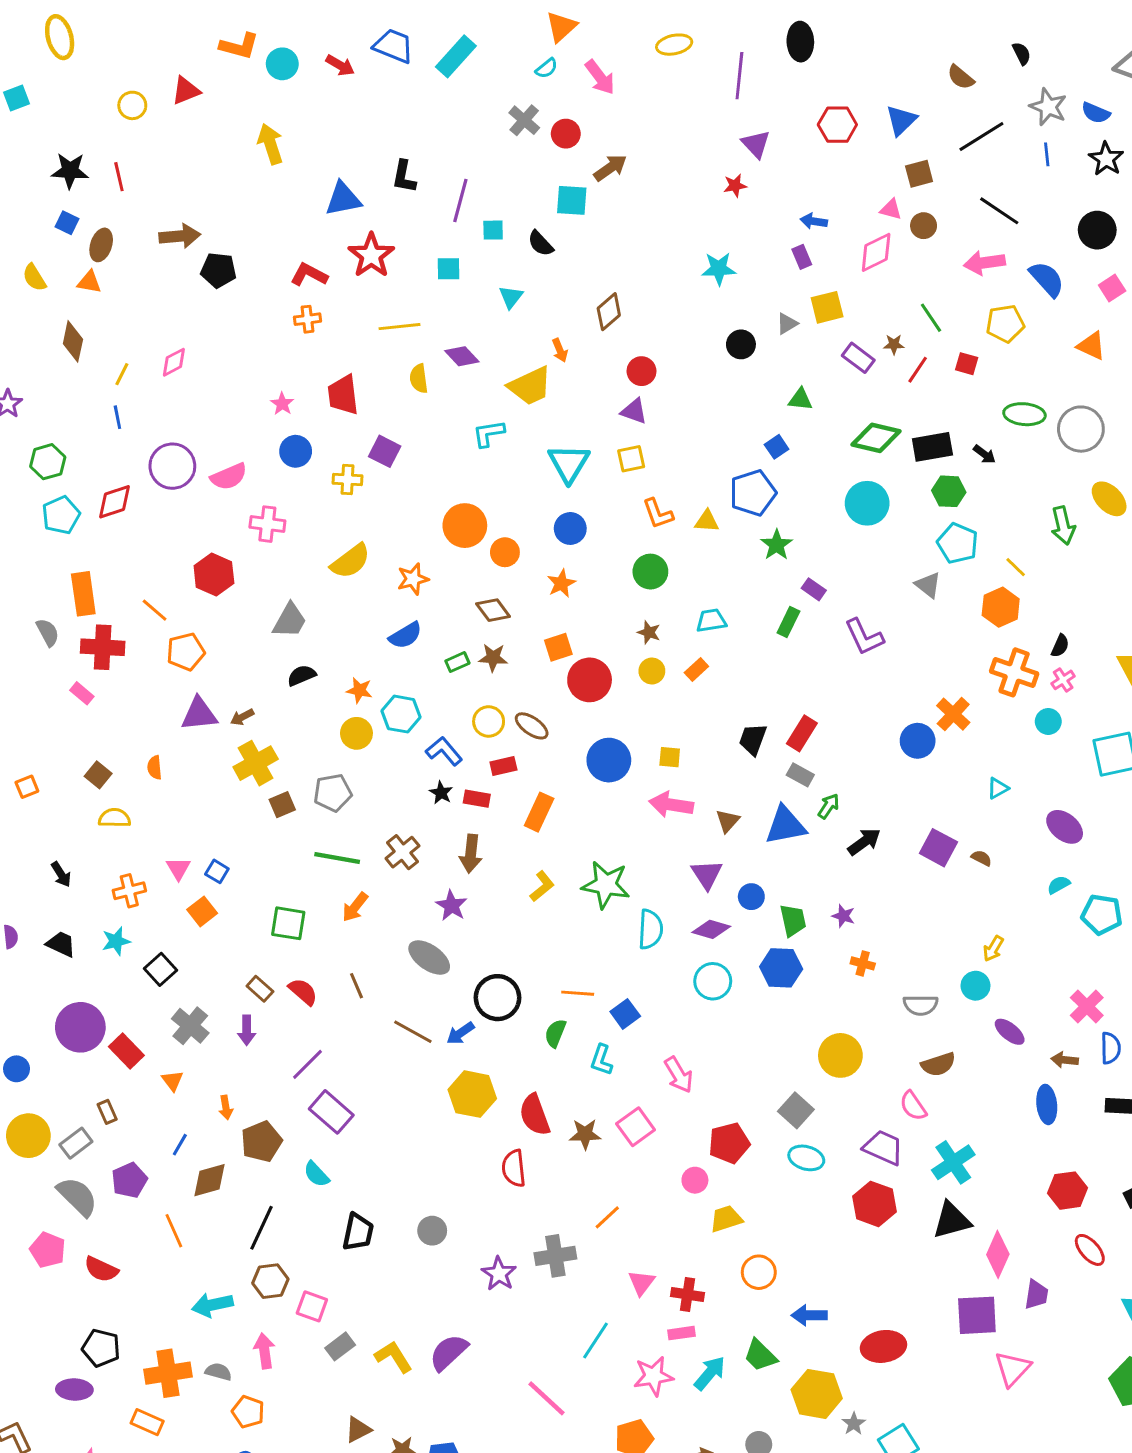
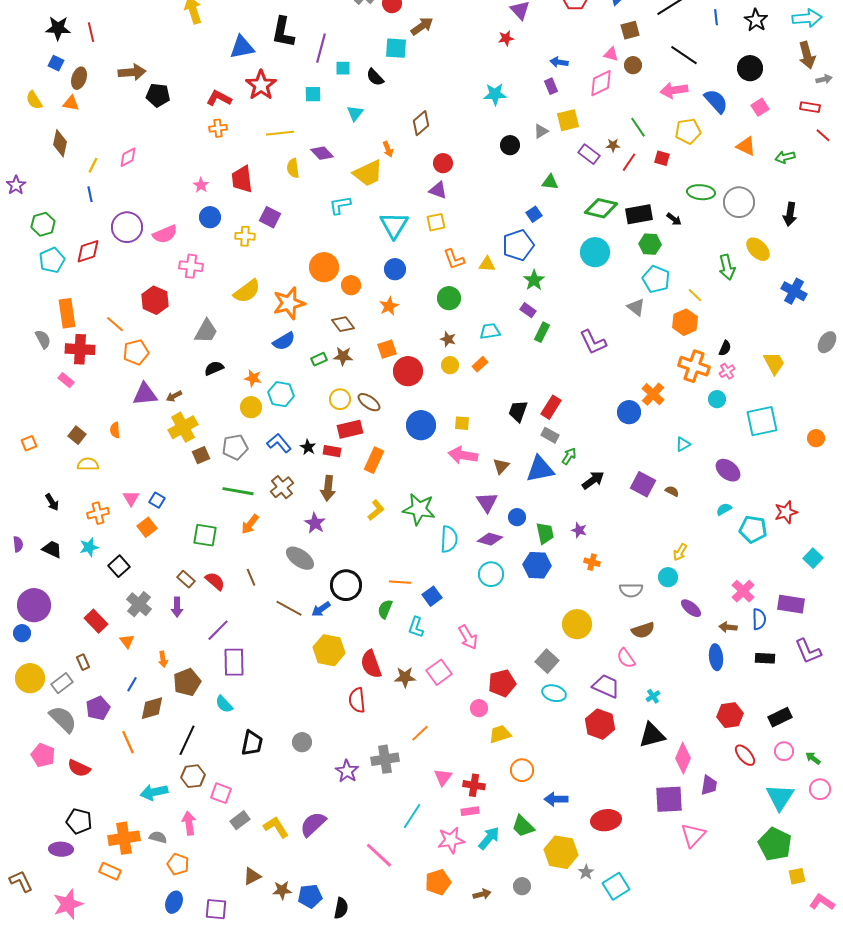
black L-shape: (404, 177) -> (283, 32), size x1.4
orange star: (413, 579) -> (289, 303), size x1.5
purple rectangle: (814, 589) -> (528, 310), moved
blue L-shape: (444, 751) -> (279, 443), moved
red rectangle: (503, 766) -> (350, 429), size x1.4
purple circle: (80, 1027) -> (34, 605), moved
purple rectangle: (331, 1112) -> (234, 662), turned 48
cyan cross: (953, 1162) -> (653, 696), size x0.5

